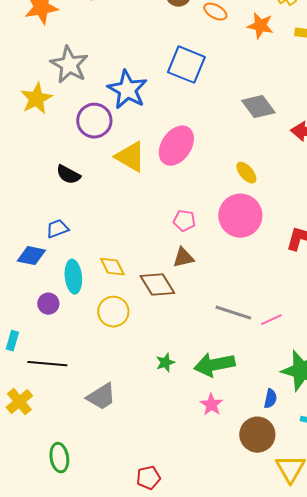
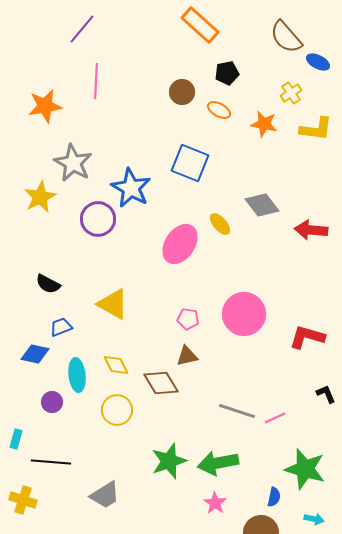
yellow triangle: (130, 157) -> (113, 304), moved
yellow ellipse: (246, 173) -> (220, 224), moved
black semicircle: (68, 175) -> (48, 284), moved
green star: (165, 363) -> (169, 461), size x1.8
yellow cross: (19, 402) -> (23, 500), turned -32

